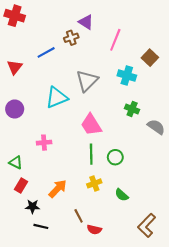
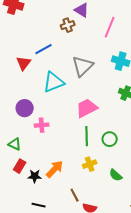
blue line: (46, 52) -> (44, 49), moved
red triangle: (15, 67) -> (24, 63), moved
purple circle: (15, 109) -> (25, 108), moved
pink trapezoid: (91, 125) -> (87, 108), turned 95
black star: (32, 206) -> (35, 176), moved

